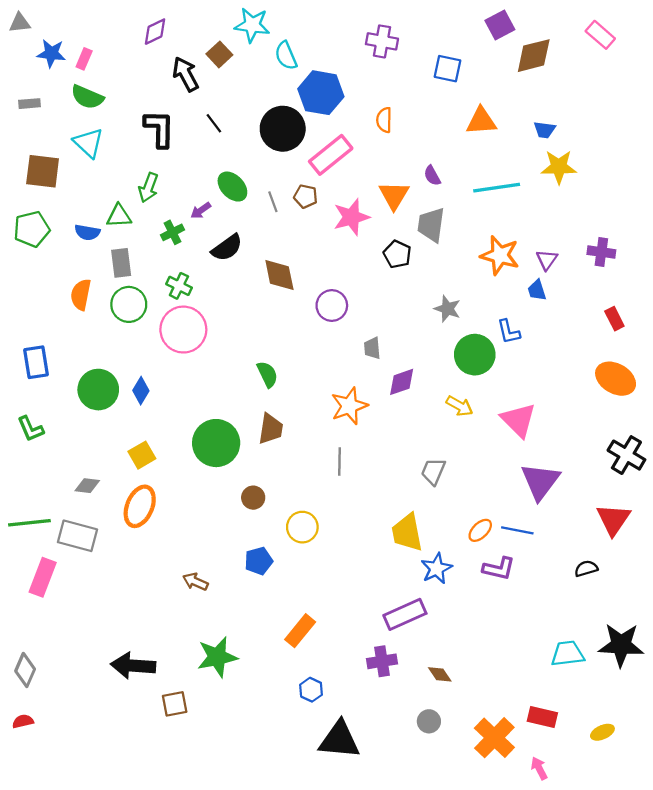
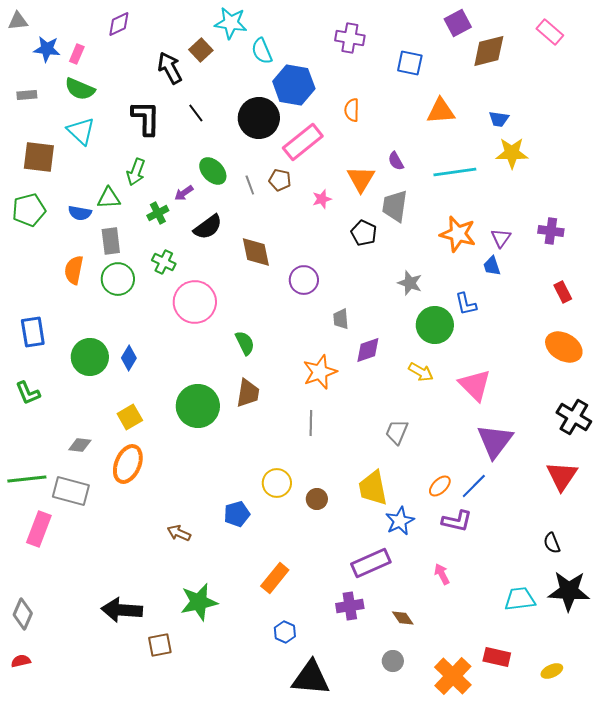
purple diamond: (155, 32) -> (119, 24), moved
pink star: (351, 217) -> (322, 199), size x0.6
pink circle: (183, 330) -> (195, 302), moved
brown circle: (253, 498) -> (317, 499), moved
blue line: (517, 530) -> (474, 486), turned -56
black semicircle: (586, 569) -> (552, 543), moved, turned -95
pink arrow: (539, 768) -> (442, 574), moved

